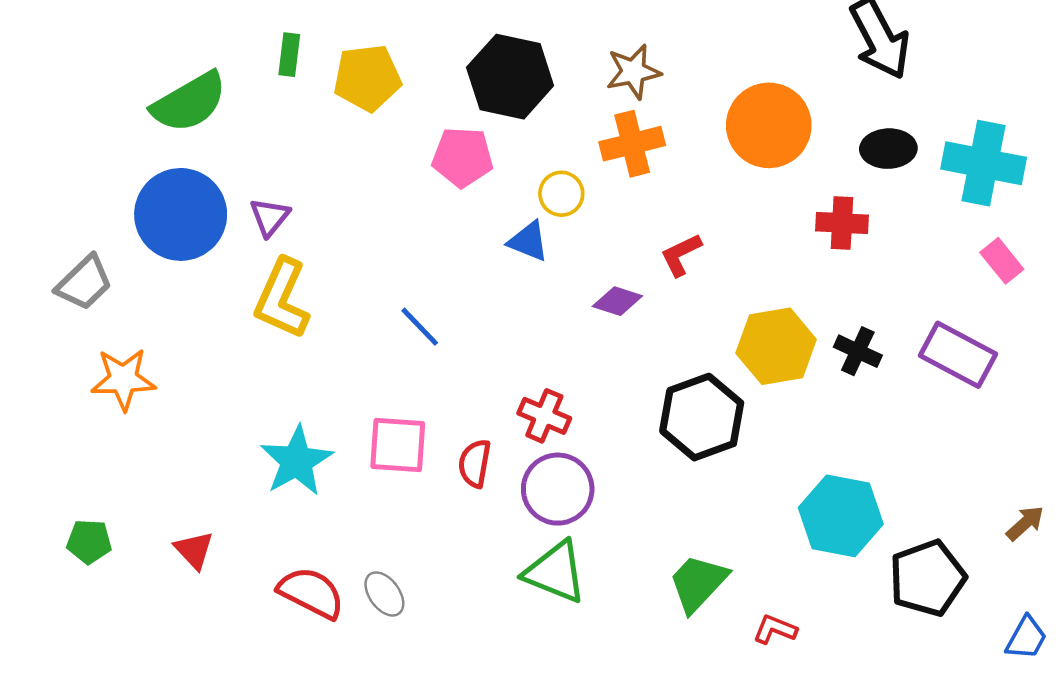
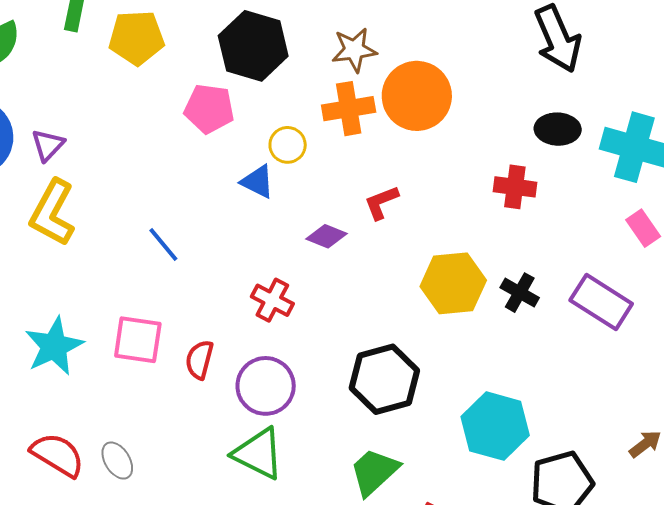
orange circle: (769, 125) -> (417, 96), moved
red cross: (544, 416) -> (272, 300), moved
black hexagon: (702, 417) -> (384, 379), moved

